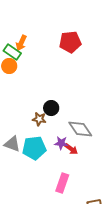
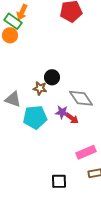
gray triangle: (12, 144) -> (13, 99), moved
pink rectangle: (62, 183) -> (86, 152), moved, turned 48

